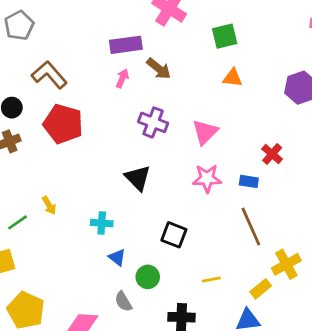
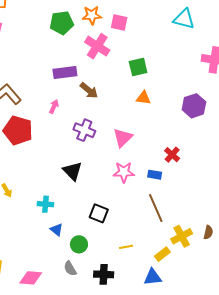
pink arrow: (122, 78) -> (54, 106), moved
gray semicircle: (123, 302) -> (70, 268), moved

